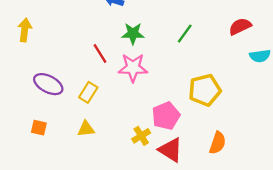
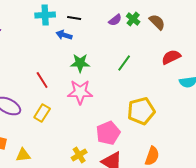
red line: (100, 54) -> (42, 80), moved
yellow triangle: (86, 129) -> (23, 155), moved
yellow cross: (141, 136) -> (79, 155), moved

